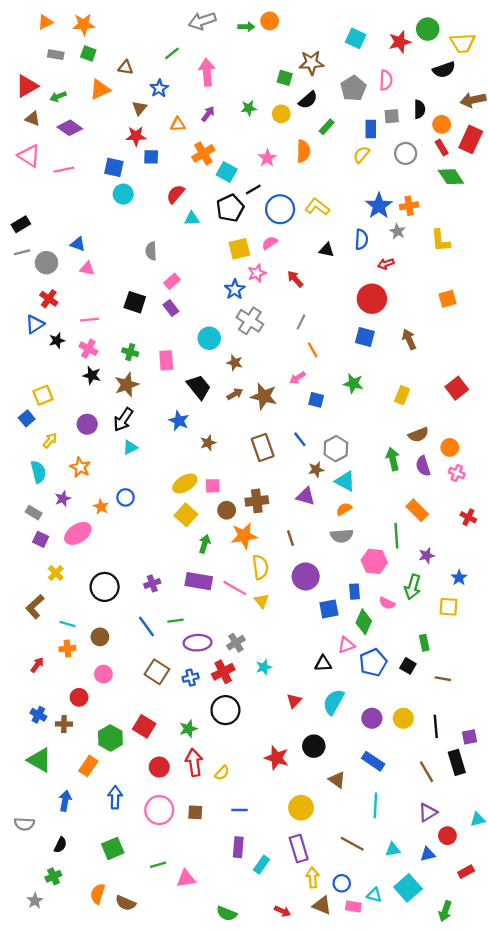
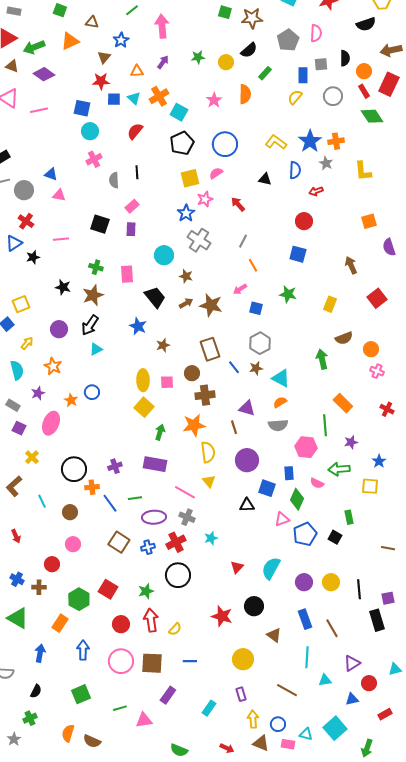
gray rectangle: (56, 55) -> (14, 11), moved
green square: (285, 78) -> (225, 12), moved
green arrow: (58, 96) -> (34, 47), size x1.5
black line: (253, 189) -> (137, 172), moved, turned -64
yellow L-shape: (317, 207) -> (276, 142), moved
cyan triangle: (192, 218) -> (134, 98), moved, turned 48
red circle: (372, 299) -> (304, 221), size x0.7
purple rectangle: (171, 308) -> (131, 229), turned 40
brown arrow: (409, 339) -> (351, 265), moved
pink cross: (88, 349) -> (94, 159), moved, turned 35
blue line: (300, 439) -> (234, 367), moved
gray hexagon: (336, 449) -> (260, 343), moved
purple semicircle: (423, 466) -> (389, 247), moved
yellow ellipse: (185, 483) -> (143, 380), turned -60
purple triangle: (306, 496) -> (247, 408), moved
brown circle: (227, 510) -> (192, 373), moved
pink ellipse: (78, 533) -> (51, 423), turned -35
green arrow: (413, 587) -> (339, 469), turned 70
pink line: (235, 588) -> (185, 492), moved
blue square: (329, 609) -> (267, 488), turned 30
cyan line: (67, 624) -> (42, 501), turned 48
gray cross: (236, 643) -> (187, 517), turned -35
orange cross: (67, 649) -> (92, 487), moved
black triangle: (323, 664) -> (247, 505), moved
red arrow: (37, 665) -> (16, 536), turned 120
brown line: (443, 679) -> (388, 548), moved
blue rectangle: (373, 761) -> (305, 619), turned 36
brown line: (427, 772) -> (332, 628), moved
brown square: (195, 812) -> (152, 663), size x1.6
purple rectangle: (238, 847) -> (168, 695), moved, turned 30
purple rectangle: (299, 848) -> (241, 694), size x0.6
cyan triangle: (393, 850) -> (325, 680), moved

